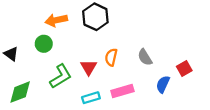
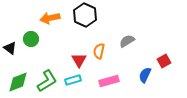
green circle: (44, 44) -> (31, 39), moved
gray semicircle: (145, 57) -> (127, 41), moved, turned 91
green L-shape: (61, 76) -> (47, 81), moved
cyan rectangle: (91, 98) -> (73, 80), moved

